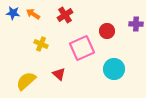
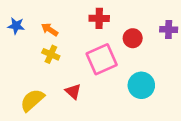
blue star: (13, 13) -> (16, 26), moved
orange arrow: (33, 14) -> (50, 30), moved
red cross: (65, 15) -> (99, 18), moved, turned 35

